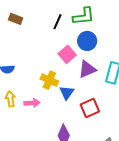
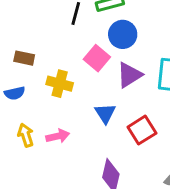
brown rectangle: (16, 19) -> (24, 58), moved
yellow cross: (49, 80) -> (60, 84), moved

